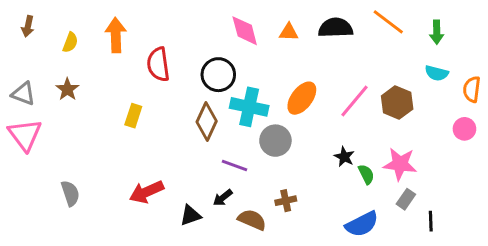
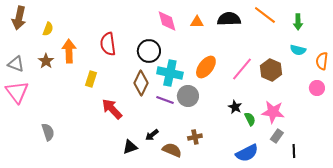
brown arrow: (28, 26) -> (19, 18), size x1.6
orange arrow: (116, 35) -> (69, 51), moved
purple line: (234, 165) -> (165, 100), moved
red arrow: (147, 192) -> (112, 109), moved, turned 70

